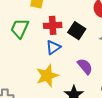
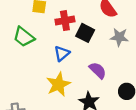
red cross: (53, 25) -> (65, 21), moved
green trapezoid: (20, 28) -> (24, 37), turned -70

